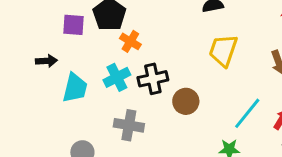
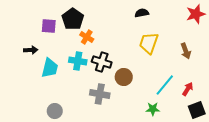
cyan cross: (117, 77) -> (78, 61), turned 36
black cross: (153, 79) -> (102, 62), turned 30
gray cross: (129, 125) -> (100, 94), moved

